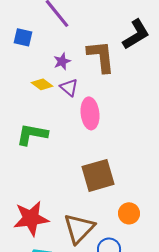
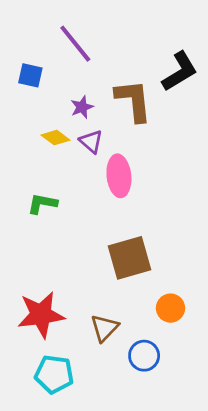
green L-shape: (32, 134) -> (42, 204), size x0.7
brown triangle: (79, 228) -> (104, 328), size x0.7

